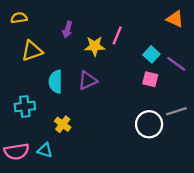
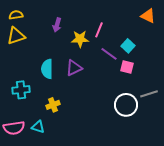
yellow triangle: (32, 51) -> (16, 36), moved
purple line: (176, 64) -> (109, 54), moved
yellow cross: (63, 124) -> (53, 105), turned 32

